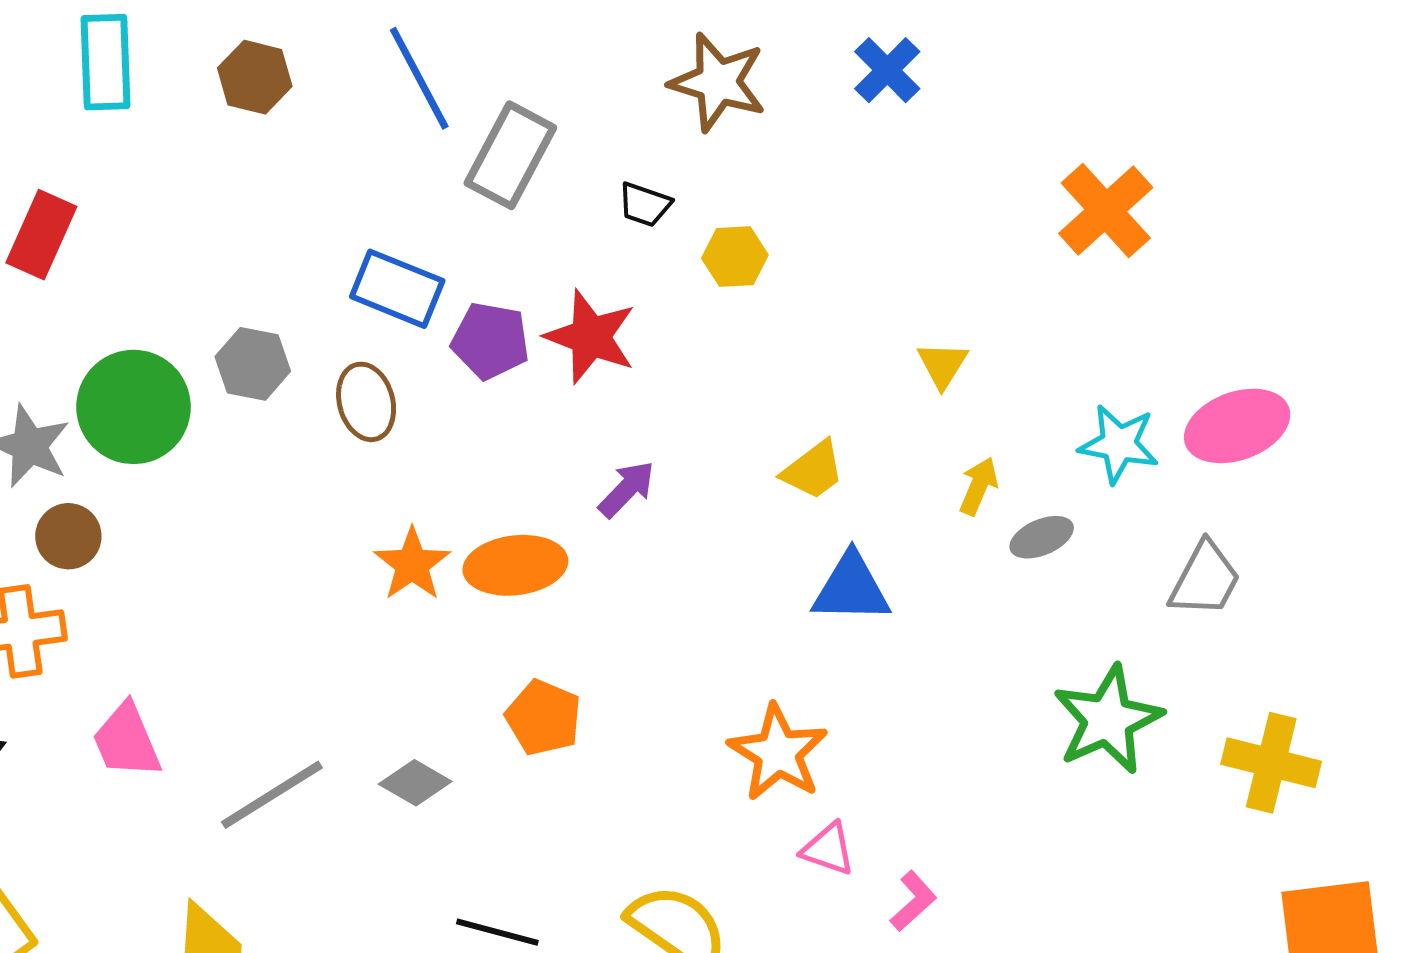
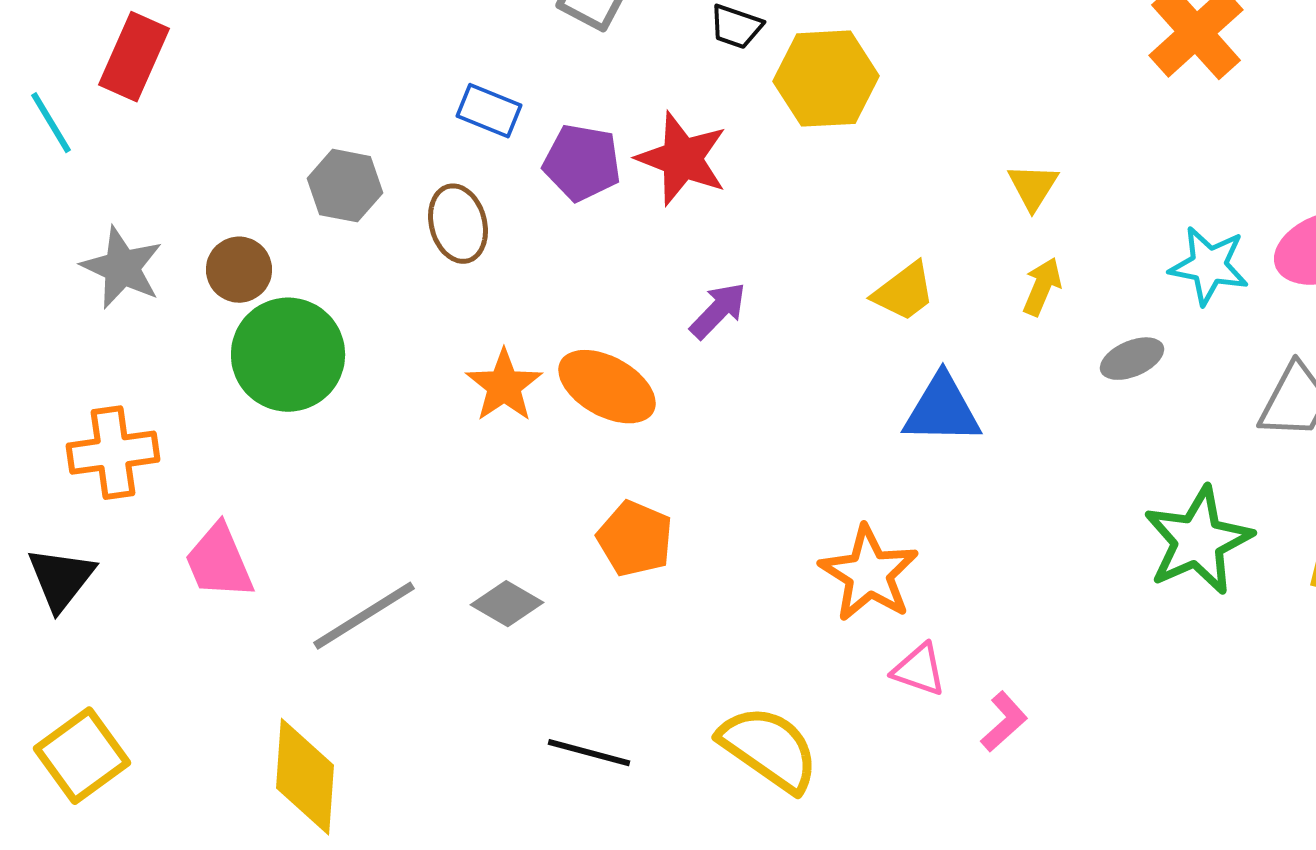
yellow hexagon: (735, 257) -> (826, 79), size x1.6
blue rectangle: (397, 289) -> (489, 111), size x0.7
green circle: (134, 407) -> (288, 355), moved
yellow arrow: (978, 486) -> (1042, 287), moved
brown circle: (68, 536) -> (239, 270), moved
orange ellipse: (515, 565) -> (607, 387), turned 36

